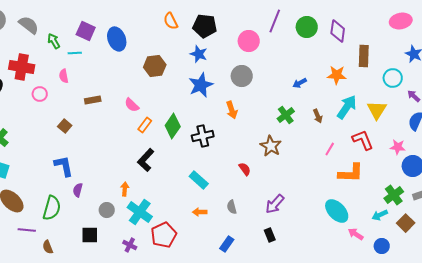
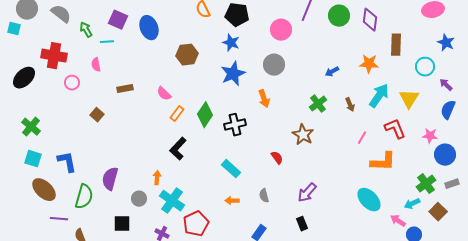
blue L-shape: (64, 166) -> (67, 162), moved
purple semicircle: (78, 190) -> (110, 179), size x1.6
pink arrow: (356, 234) -> (398, 221), moved

